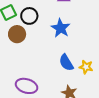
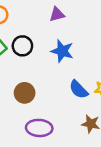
brown circle: (17, 34) -> (25, 93), moved

